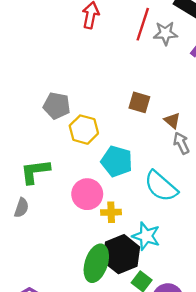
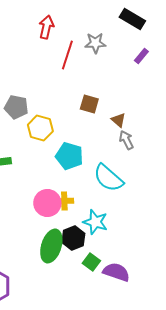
red line: (143, 24) -> (67, 55), moved
gray star: (165, 33) -> (95, 43), moved
pink circle: (87, 194) -> (47, 203), moved
black hexagon: (121, 254) -> (73, 238), size x0.7

